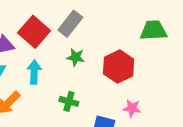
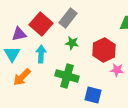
green cross: (69, 101) -> (67, 76), size x1.6
pink star: (132, 108) -> (117, 70), moved

